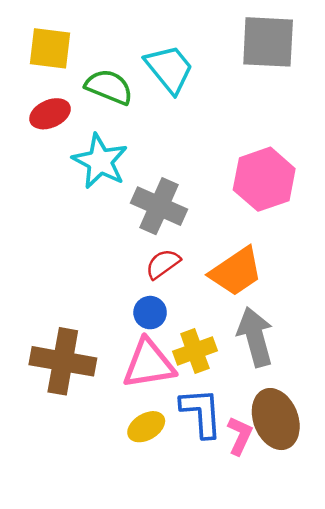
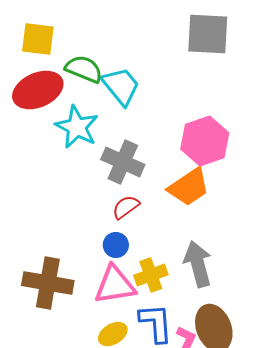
cyan trapezoid: (169, 69) -> (121, 86), moved
red ellipse: (50, 114) -> (38, 90), size x1.6
orange trapezoid: (236, 272) -> (189, 187), moved

